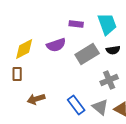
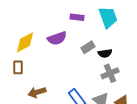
black semicircle: (113, 50) -> (105, 53), moved
gray rectangle: (87, 54) -> (88, 47), size x0.6

